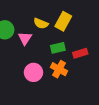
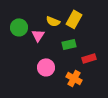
red rectangle: (80, 53) -> (89, 58), moved
orange cross: (59, 69) -> (74, 78), moved

